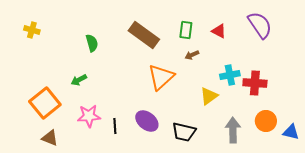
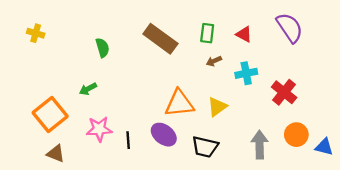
cyan cross: (230, 75) -> (246, 73), moved
orange triangle: (161, 77) -> (179, 103), moved, turned 36
red cross: (255, 83) -> (284, 92), turned 35
yellow triangle: (209, 96) -> (217, 107), moved

